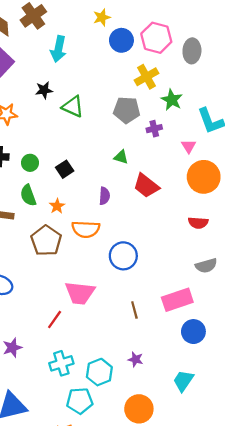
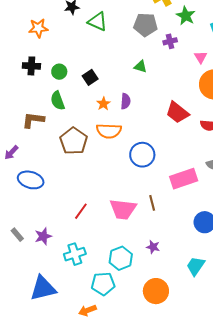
red trapezoid: (146, 186) -> (177, 113), moved
orange star: (57, 206) -> (104, 104), moved
pink trapezoid: (80, 293) -> (123, 209), moved
pink rectangle: (177, 300) -> (184, 179), moved
cyan cross: (61, 363) -> (75, 254), moved

